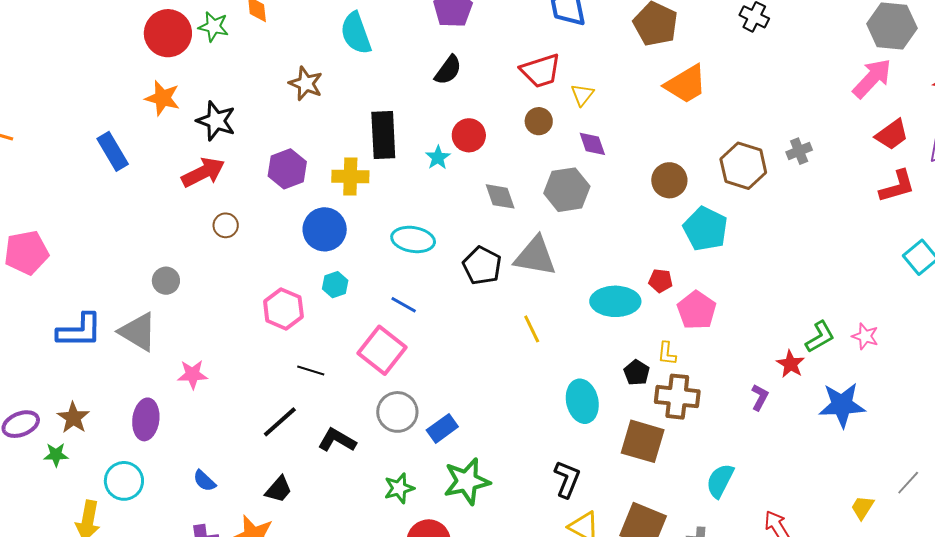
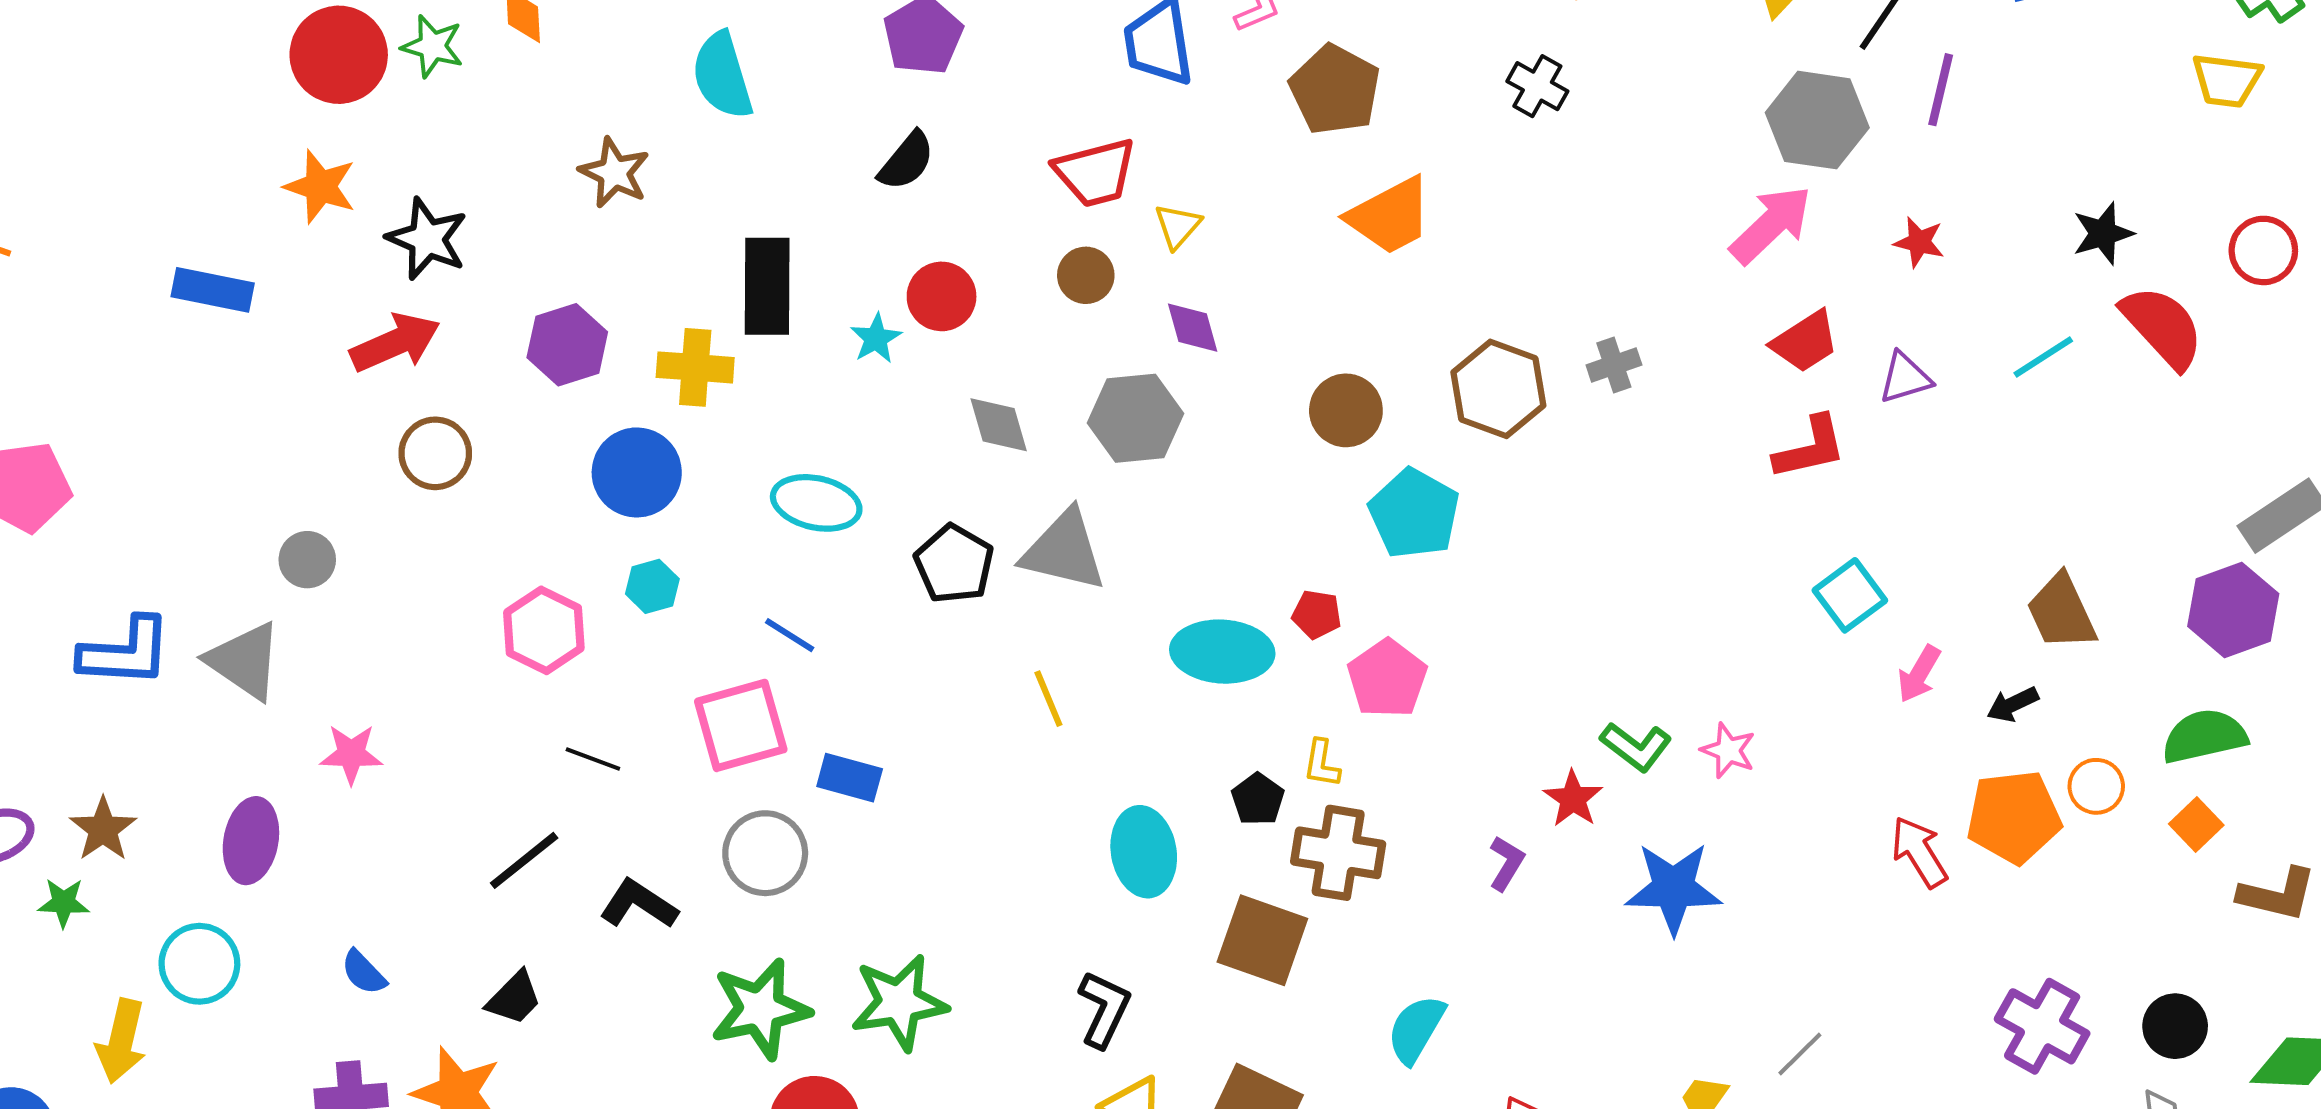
blue rectangle: (113, 151) -> (213, 290), turned -51
brown circle: (226, 225) -> (435, 453), size x1.4
green L-shape: (820, 337) -> (1636, 747), turned 64
pink square: (382, 350) -> (741, 725), turned 33
blue rectangle: (442, 428) -> (850, 778), moved, turned 48
green star: (399, 488) -> (760, 1009), size x1.6

